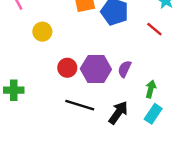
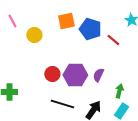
red line: (154, 29) -> (113, 40), moved
yellow circle: (42, 32) -> (34, 35), moved

